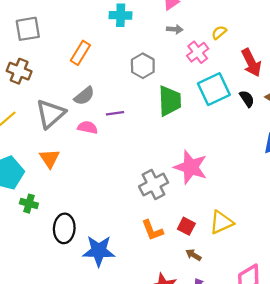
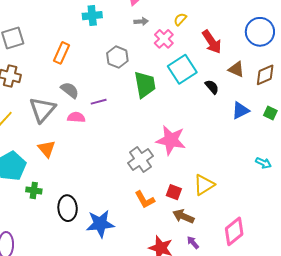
gray semicircle: (84, 96) -> (70, 90), turned -96
black semicircle: (247, 99) -> (212, 87), moved
brown arrow: (193, 255) -> (183, 216), size x1.5

